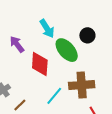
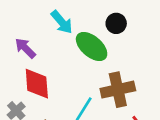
red diamond: (40, 64) -> (37, 84), moved

